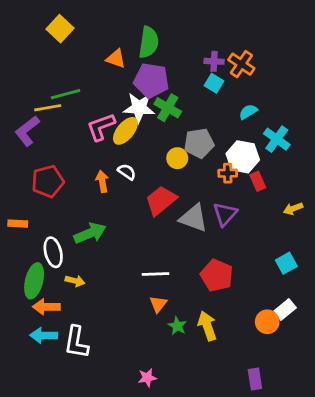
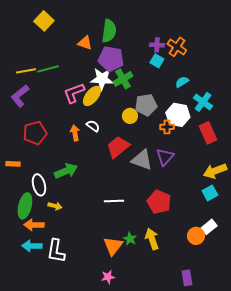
yellow line: (48, 108) -> (26, 71), moved
green cross: (168, 108) -> (123, 79), turned 30
red rectangle: (258, 181) -> (208, 133), moved, size x1.5
yellow arrow: (293, 209) -> (215, 171), moved, size x1.6
orange triangle: (158, 304) -> (113, 246), moved, size x1.5

